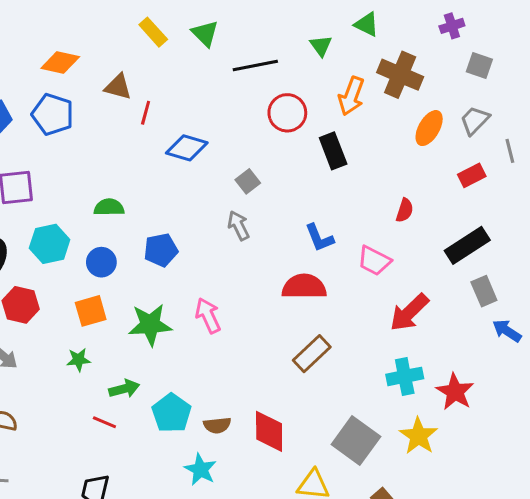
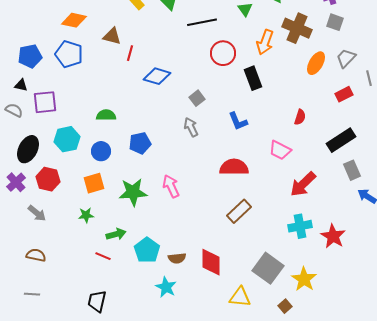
gray square: (479, 66) -> (335, 22), moved
blue L-shape: (319, 238) -> (238, 121), moved
yellow star: (418, 436) -> (304, 279), moved

